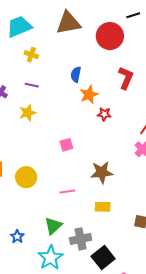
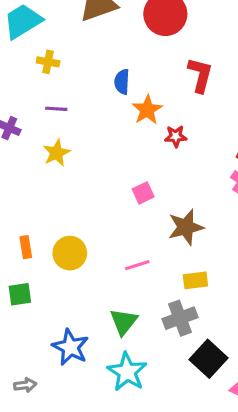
pink square: (66, 145) -> (143, 193), moved
blue star: (17, 237) -> (70, 347), size x1.6
gray cross: (81, 239) -> (180, 318), moved

